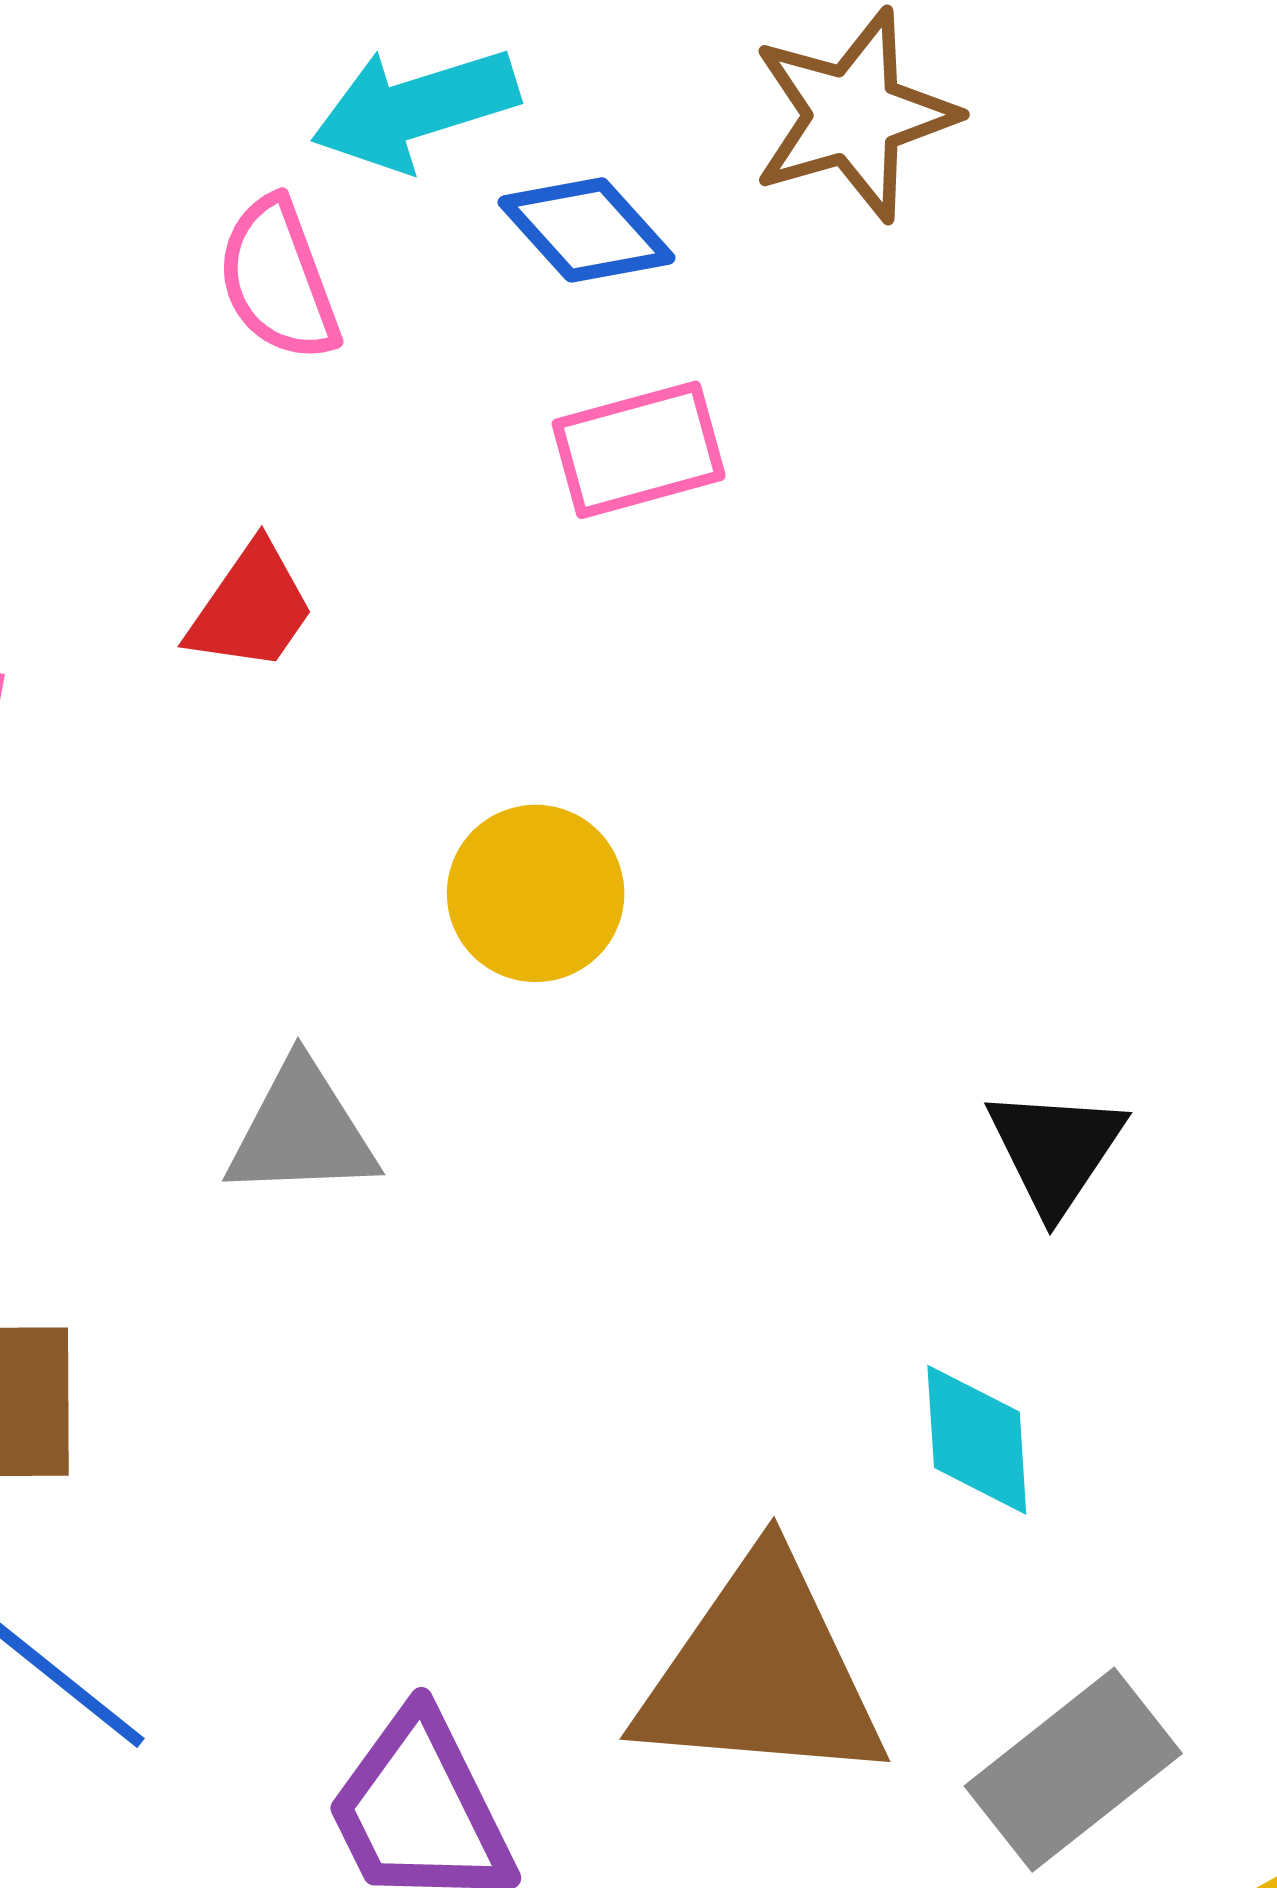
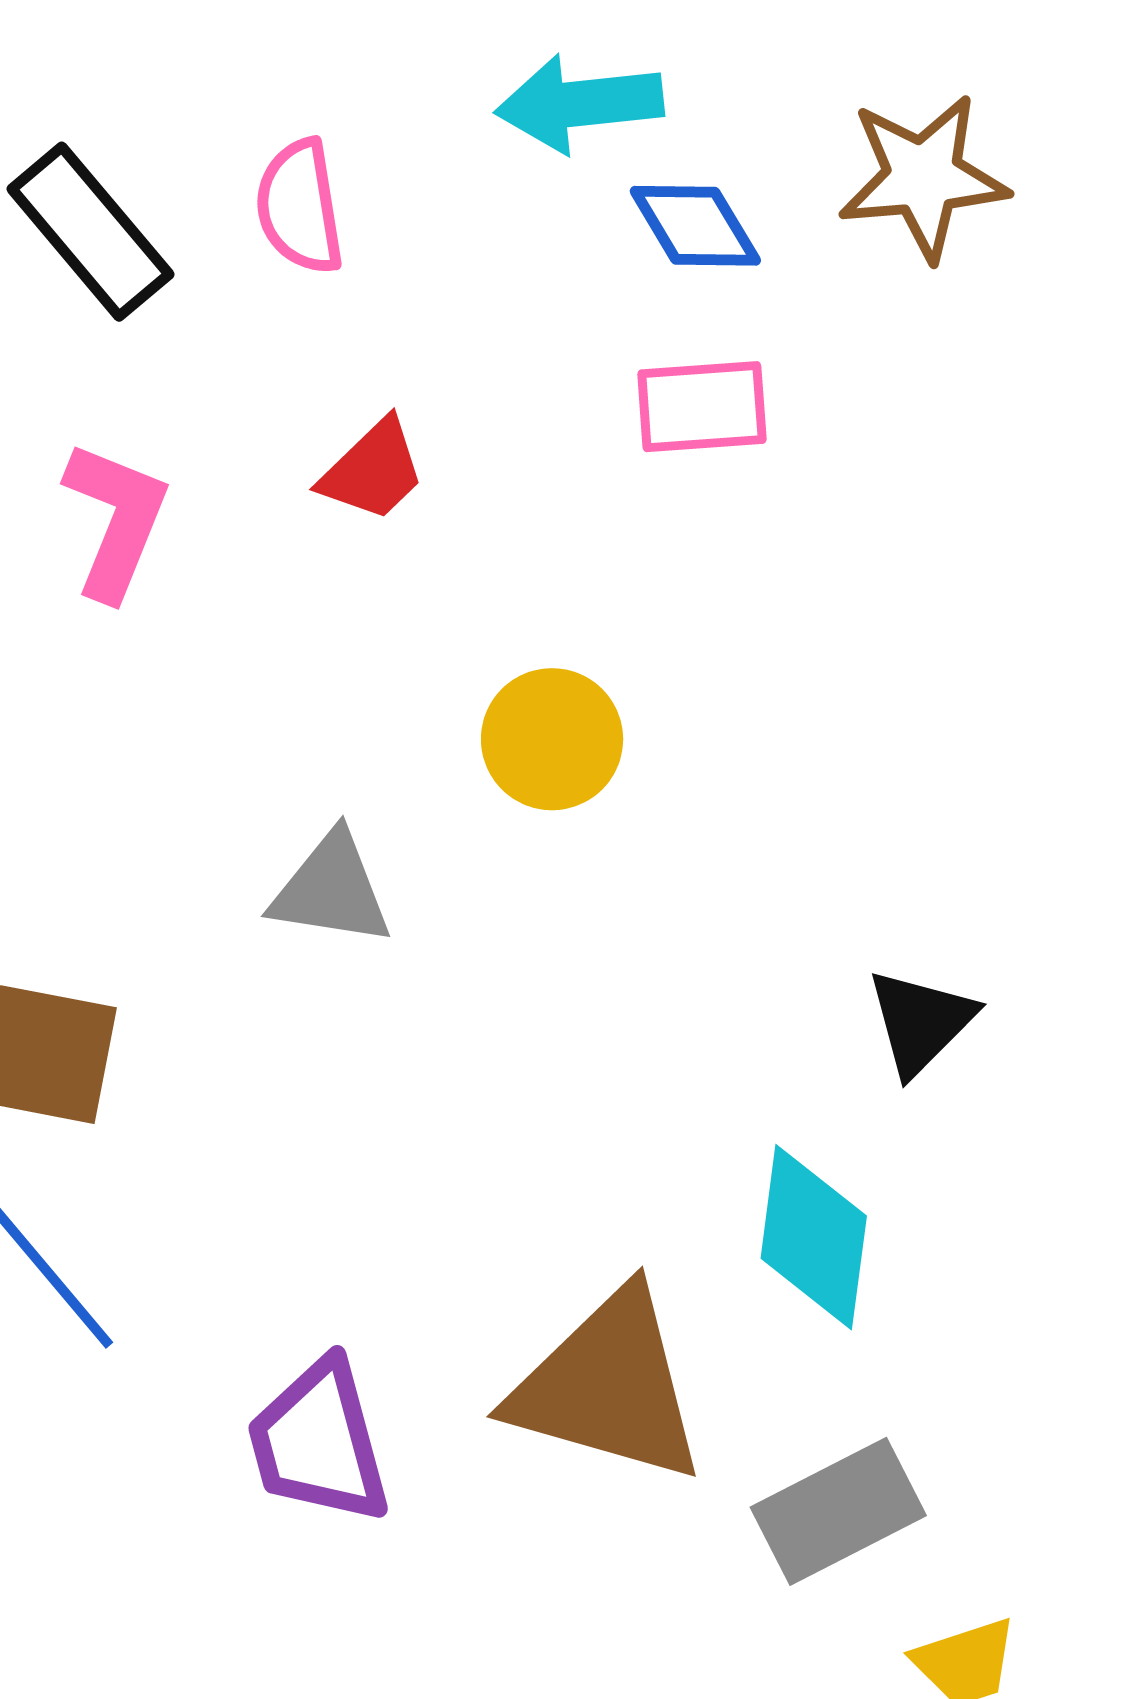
pink semicircle: (278, 280) -> (300, 207), moved
cyan diamond: (977, 1440) -> (814, 1237), size x1.4

